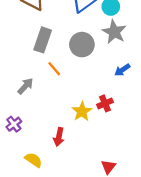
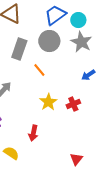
gray circle: (82, 45) -> (49, 41), moved
orange line: (54, 69) -> (39, 70), moved
yellow star: (82, 111) -> (48, 102), moved

